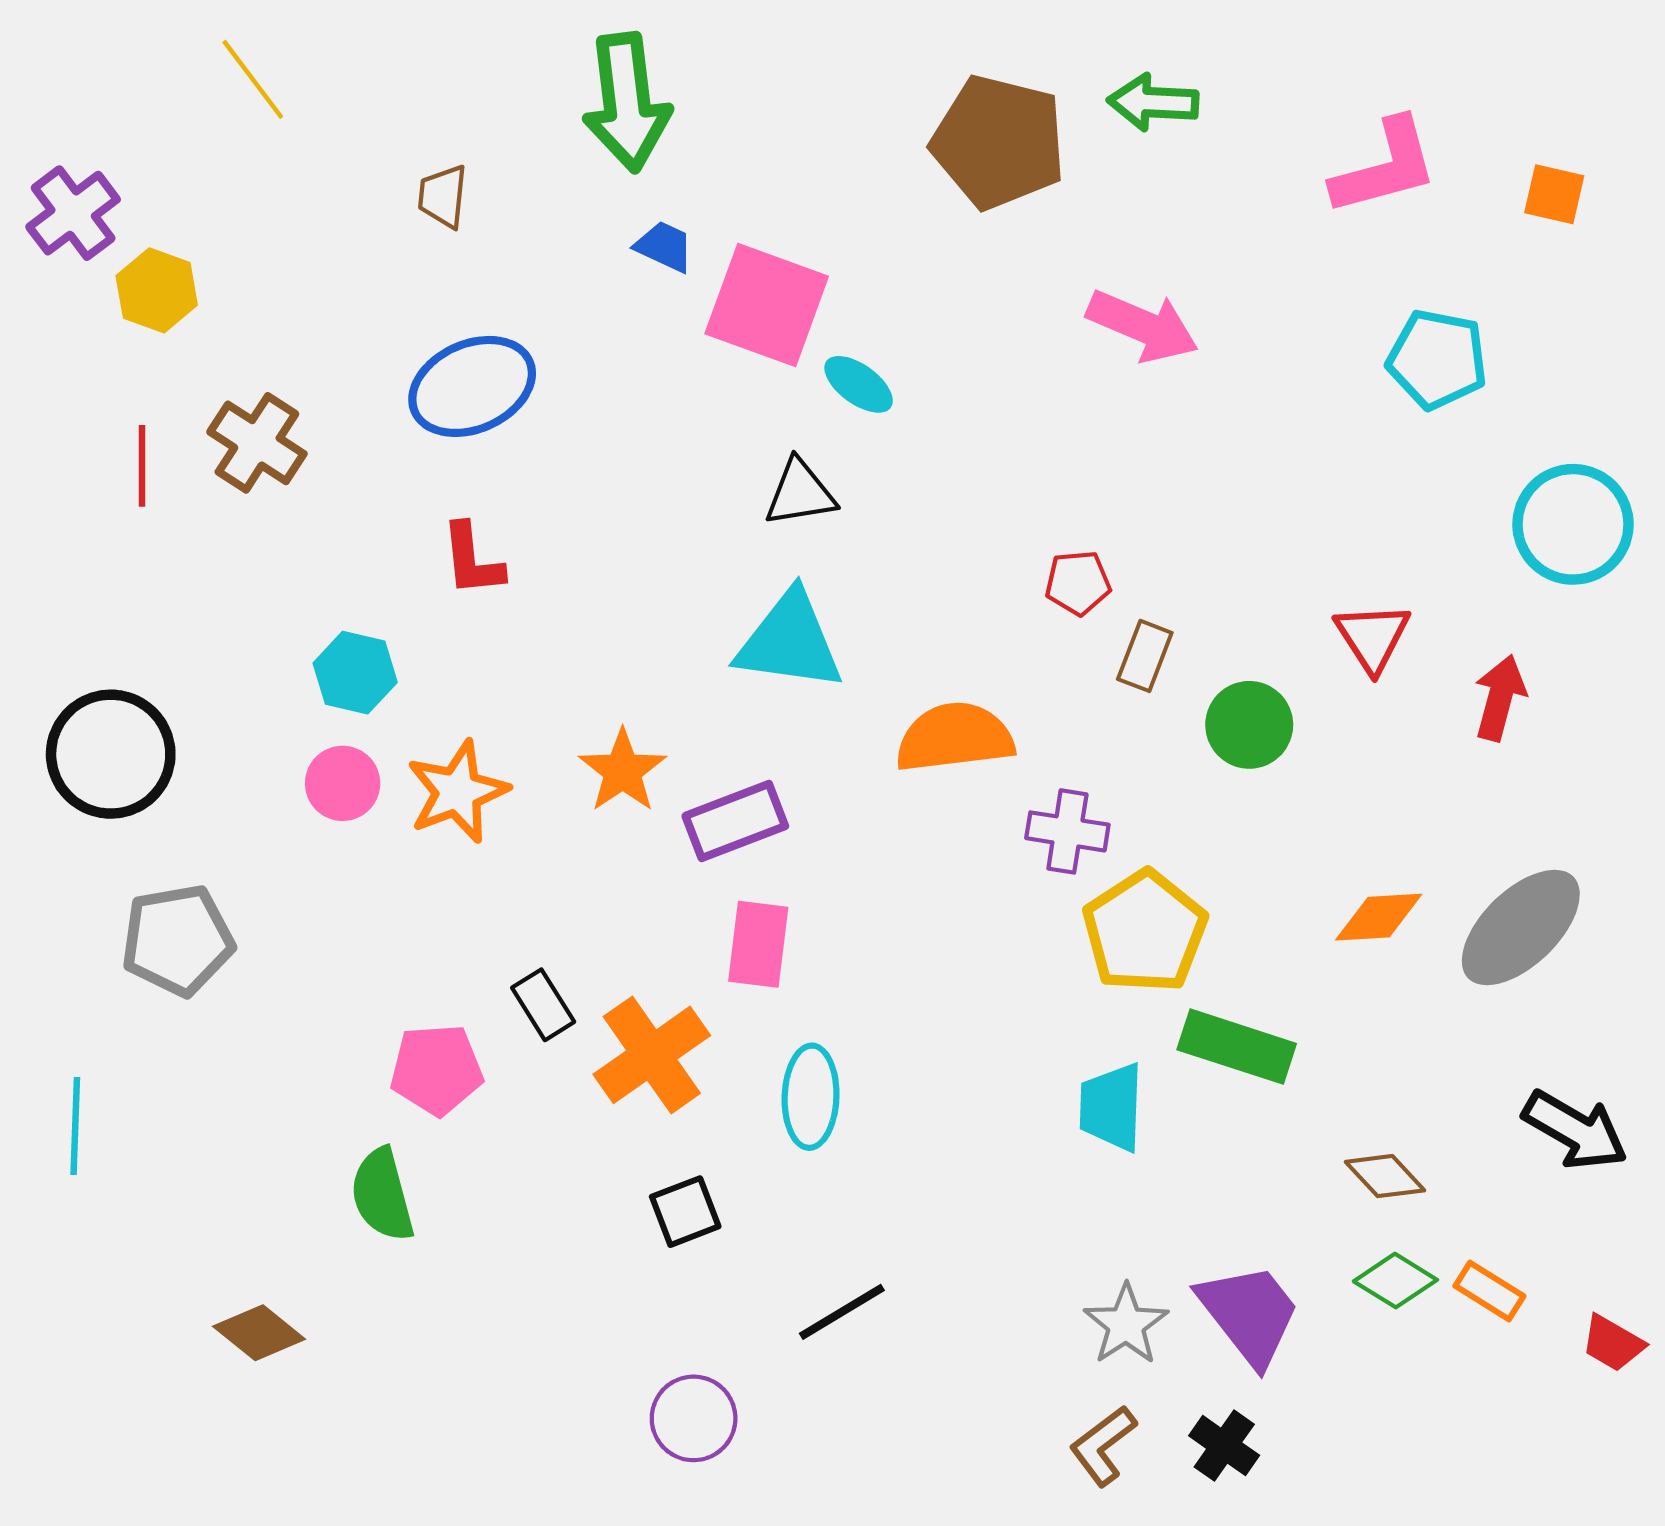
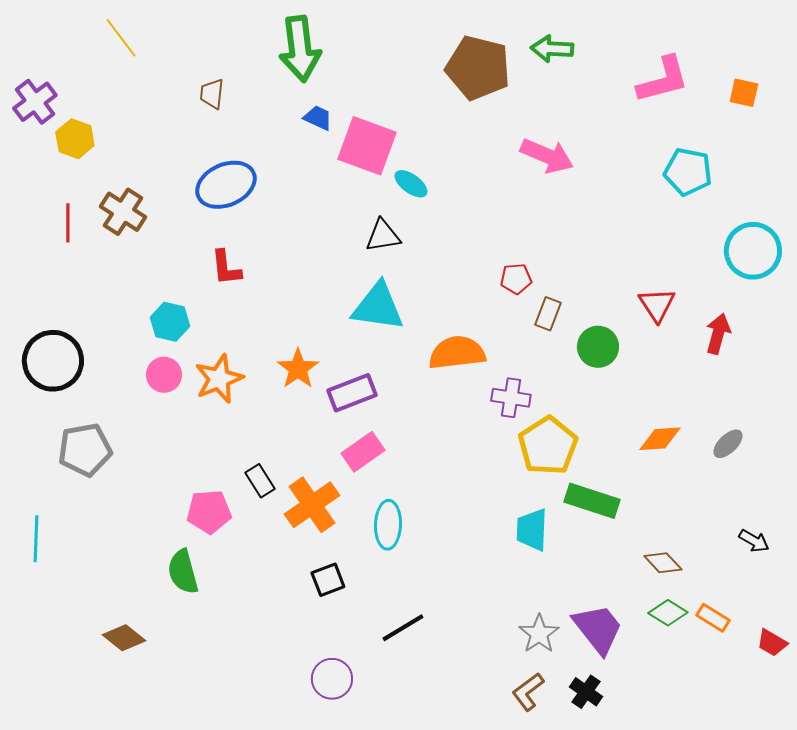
gray ellipse: (1521, 928) -> (728, 444), size x0.5
pink rectangle: (758, 944) -> (363, 452), turned 48
black arrow: (1575, 1130) -> (754, 541), size x0.6

